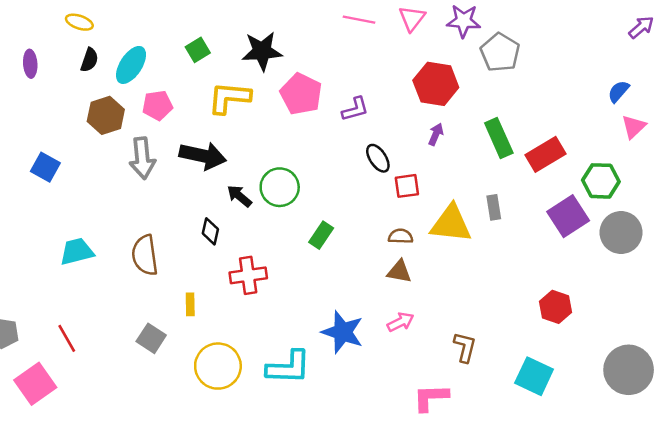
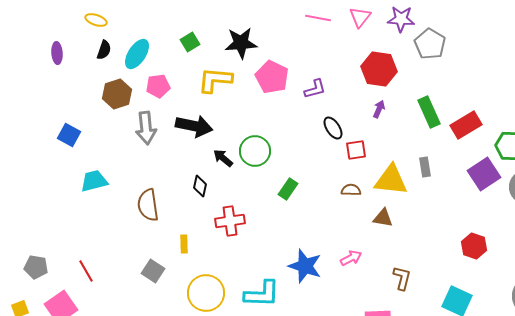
cyan trapezoid: (77, 251) -> (94, 181), moved
brown triangle: (399, 272) -> (383, 218), moved

